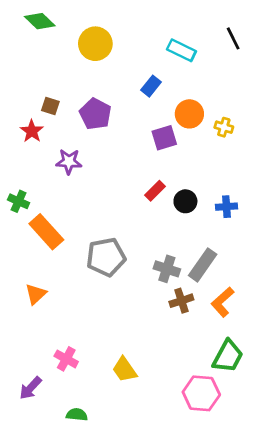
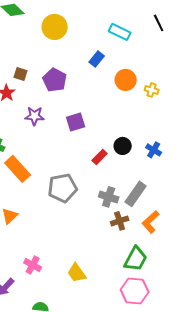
purple square: (164, 138) -> (76, 122), moved
red rectangle: (155, 191) -> (100, 157), moved
blue cross: (226, 207) -> (154, 150), turned 35
green trapezoid: (228, 356) -> (136, 259), moved

